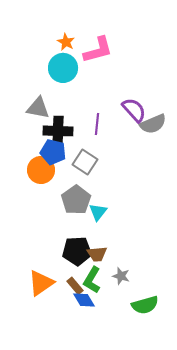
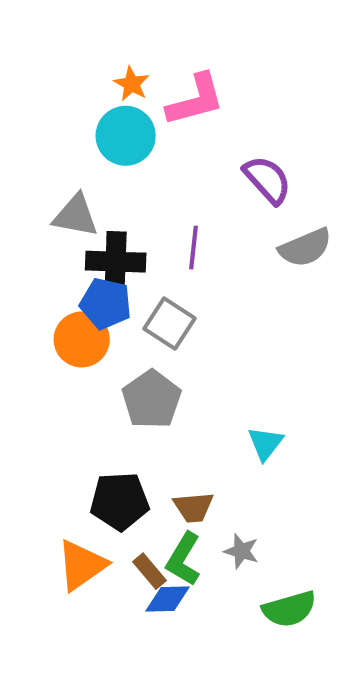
purple semicircle: (134, 110) -> (267, 180), moved
cyan triangle: (98, 212) -> (265, 443), moved
black pentagon: (77, 251) -> (120, 501), moved
blue diamond: (84, 300) -> (168, 599), turned -60

